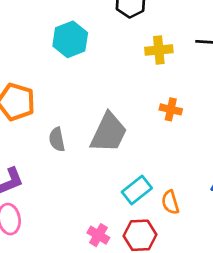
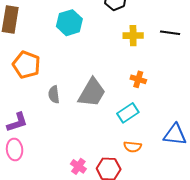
cyan rectangle: (137, 190) -> (128, 113), moved
orange semicircle: (170, 202) -> (133, 147), turned -72

